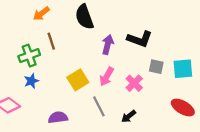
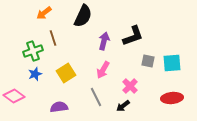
black semicircle: (84, 17) -> (83, 16), turned -135
black L-shape: (140, 39) -> (133, 36), turned -40
yellow square: (78, 80) -> (66, 73), moved
pink cross: (134, 83) -> (130, 86), moved
red ellipse: (183, 107) -> (172, 98), turned -35

